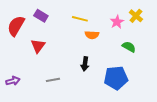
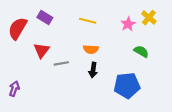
orange semicircle: (92, 35) -> (91, 49), moved
gray line: (53, 80) -> (61, 63), moved
purple arrow: (13, 81) -> (14, 89), turned -56

